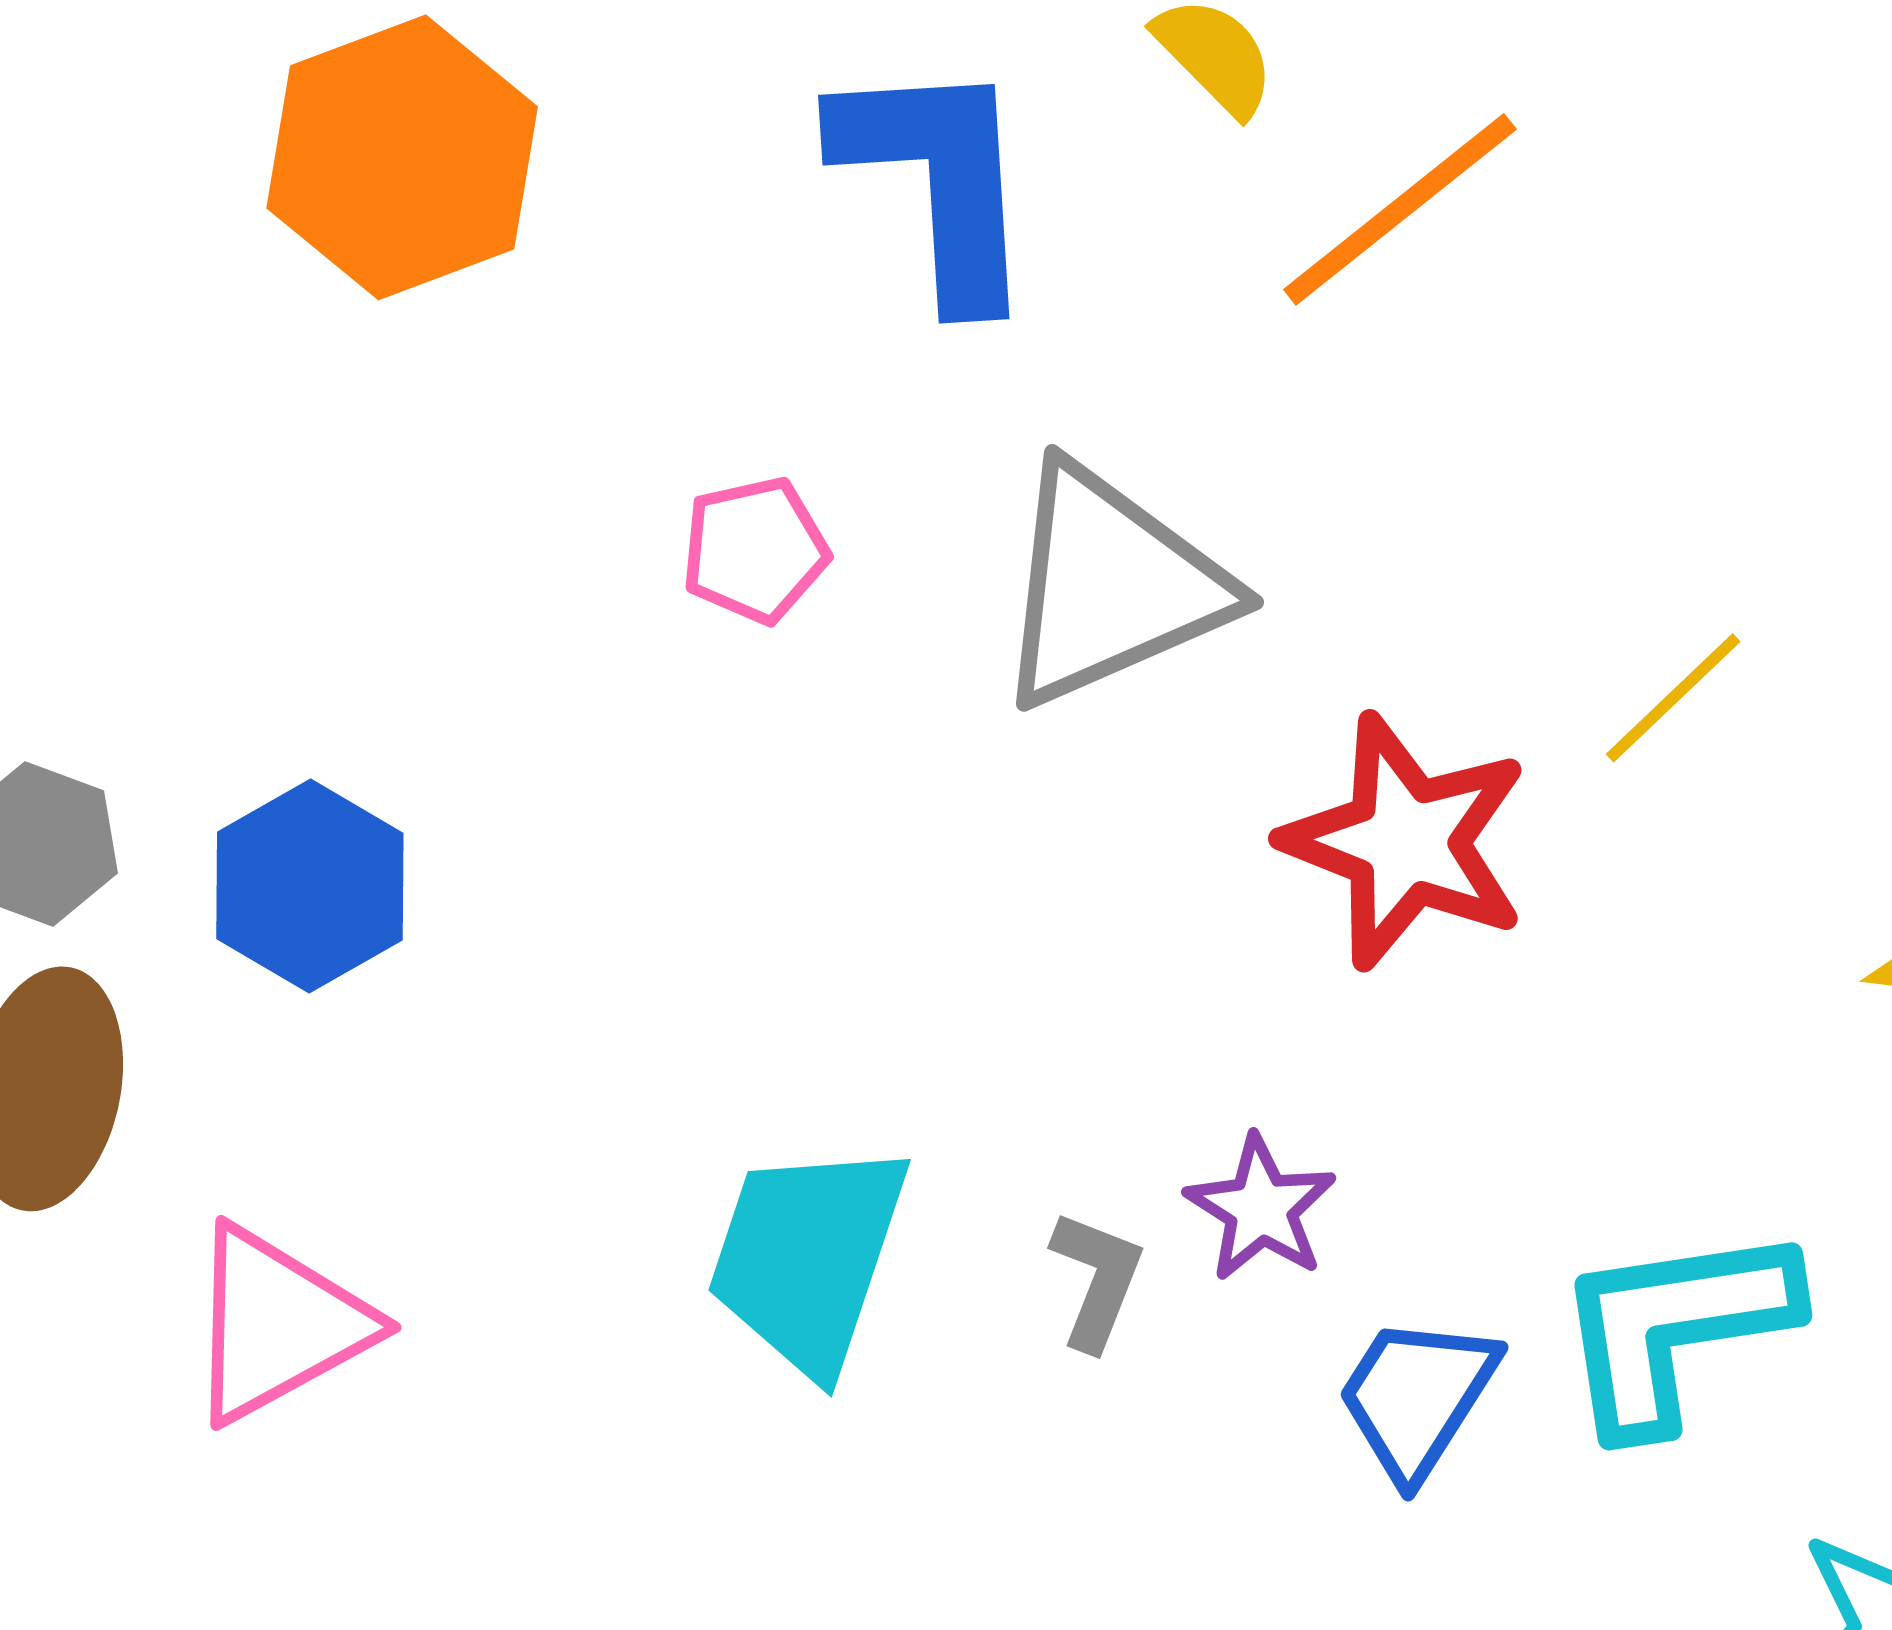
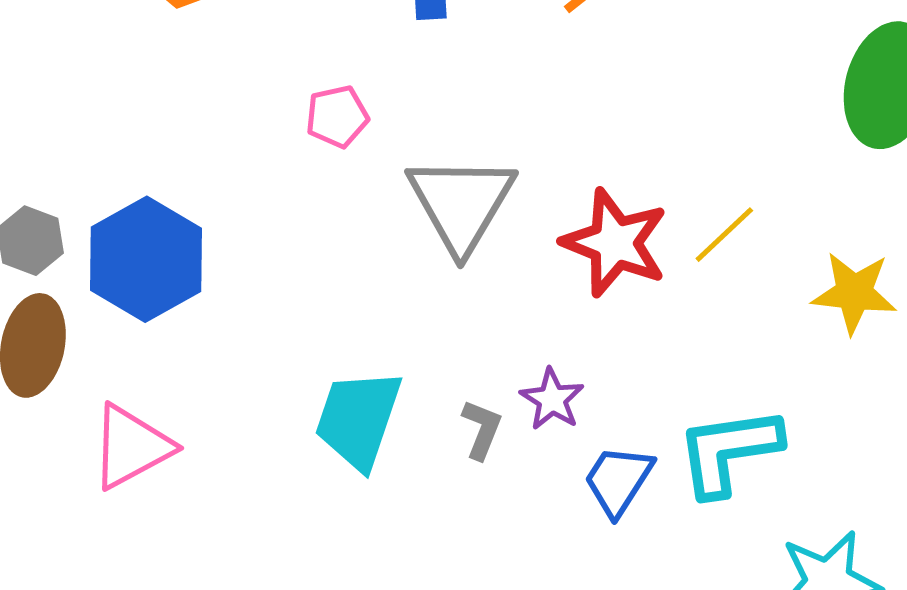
gray triangle: (1111, 586) -> (461, 203), moved, turned -36
yellow line: (1673, 698) -> (724, 235), moved
blue hexagon: (310, 886) -> (146, 259), size x1.4

